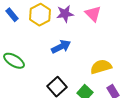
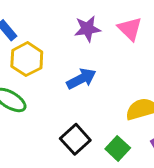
yellow hexagon: (40, 15) -> (27, 59), moved

